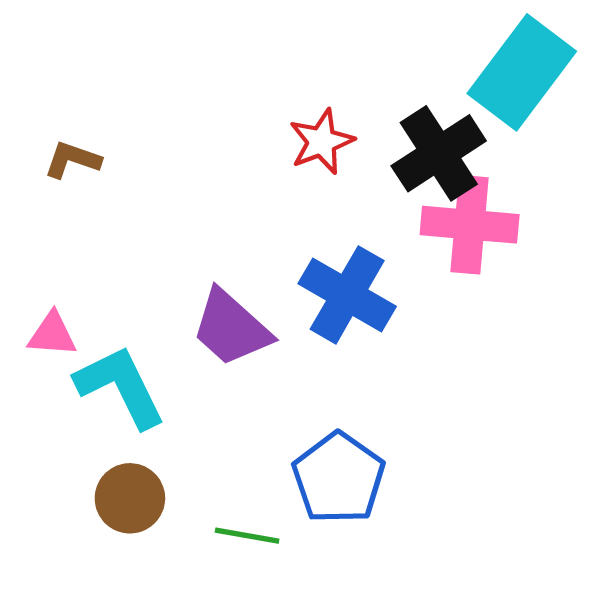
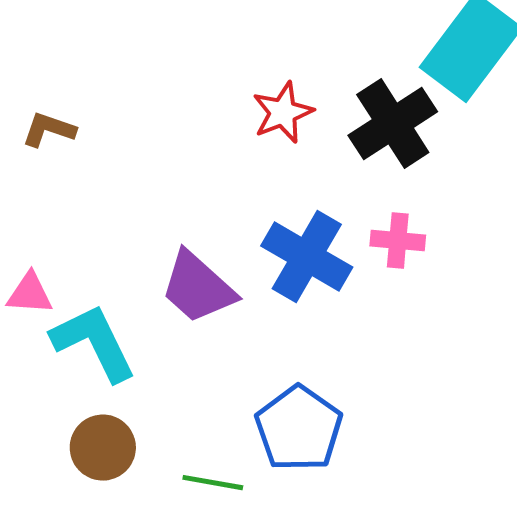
pink cross: (470, 225) -> (398, 241), moved, size x0.6

